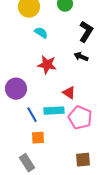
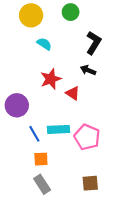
red star: (47, 65) -> (51, 79), turned -30
red triangle: (69, 93) -> (73, 93), moved
gray rectangle: (27, 163) -> (42, 184), moved

